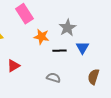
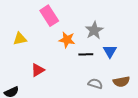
brown semicircle: (93, 77) -> (121, 82), turned -119
gray semicircle: (53, 78) -> (95, 84), moved

